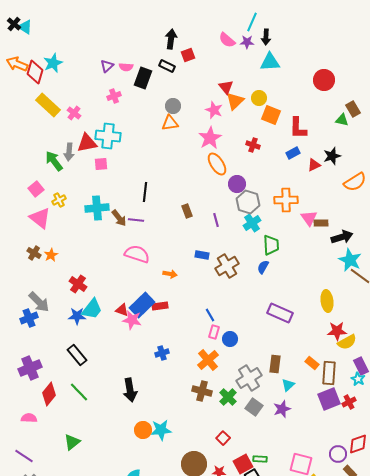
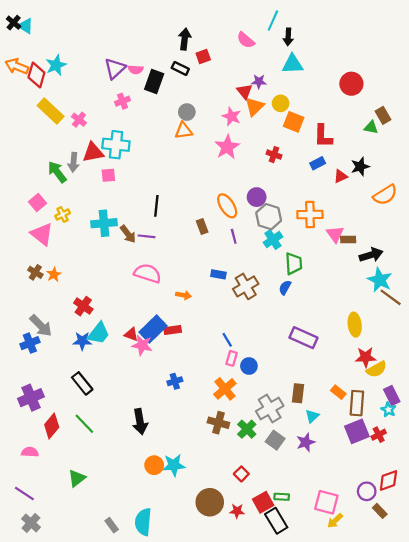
purple star: (247, 42) -> (259, 82), moved
purple triangle: (107, 66) -> (115, 68), size x1.5
orange ellipse: (217, 164) -> (227, 206), moved

